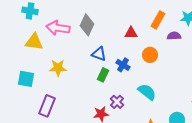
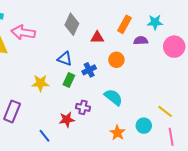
gray diamond: (87, 25) -> (72, 24), moved
blue cross: (123, 65) -> (89, 70), turned 32
yellow star: (58, 68) -> (40, 83), moved
purple cross: (117, 102) -> (83, 107), turned -32

